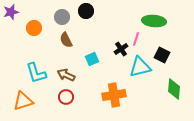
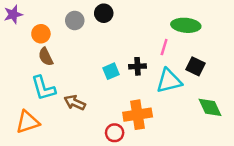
brown semicircle: (66, 40) -> (46, 57), moved
black cross: (121, 49) -> (138, 66), moved, turned 32
brown arrow: (66, 75) -> (75, 103), moved
green diamond: (174, 89) -> (210, 107), turned -30
red circle: (66, 97) -> (115, 133), moved

